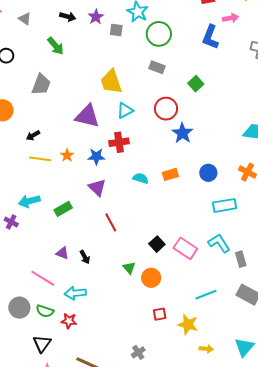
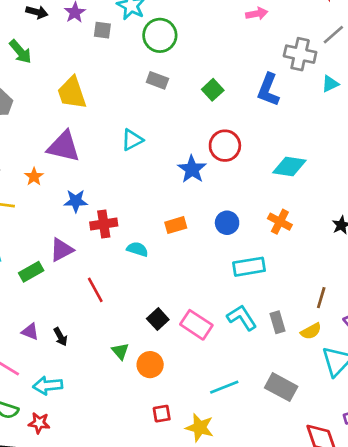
blue L-shape: (210, 37) -> (268, 90), moved
yellow trapezoid: (111, 82) -> (72, 93), moved
green square: (196, 84) -> (213, 90), moved
red circle: (166, 109) -> (225, 146), moved
cyan triangle: (125, 111) -> (132, 140), moved
red cross: (119, 142) -> (104, 224), moved
orange star: (67, 155) -> (34, 177), moved
cyan semicircle: (141, 178) -> (137, 249), moved
purple triangle: (97, 188) -> (61, 250), moved, turned 48
gray rectangle: (241, 259) -> (278, 322), moved

